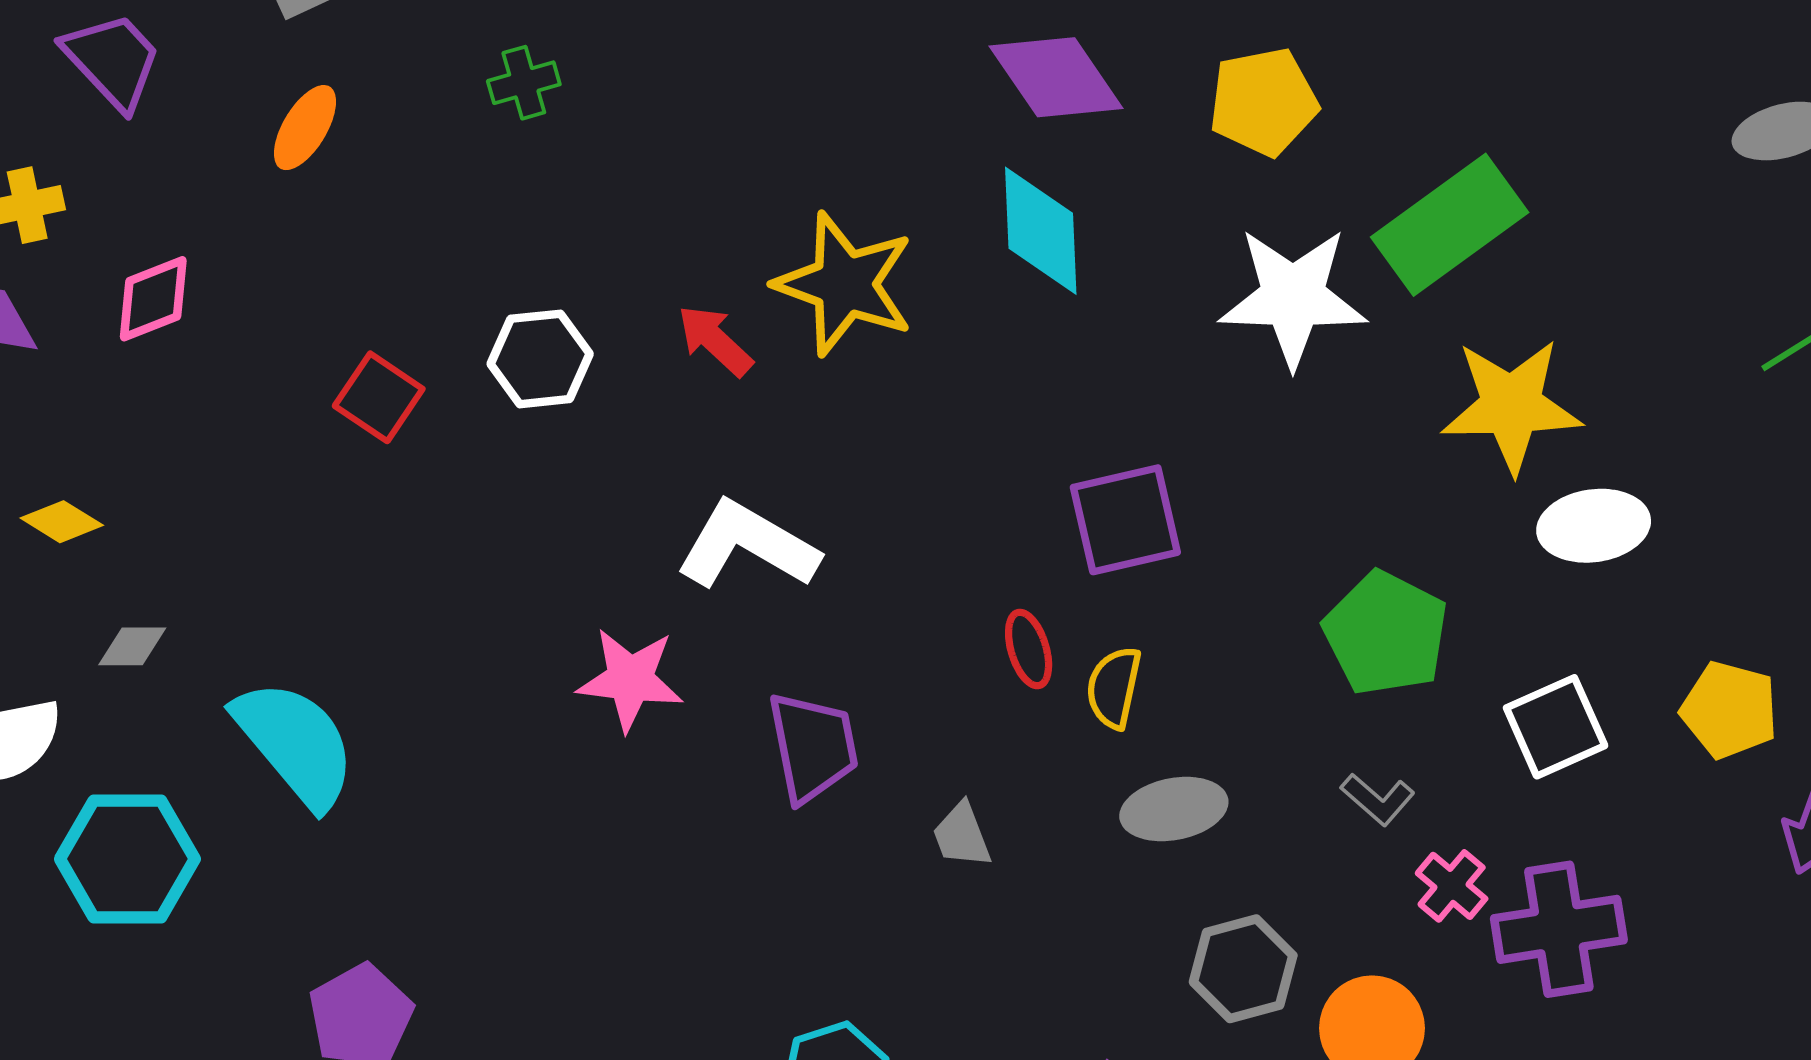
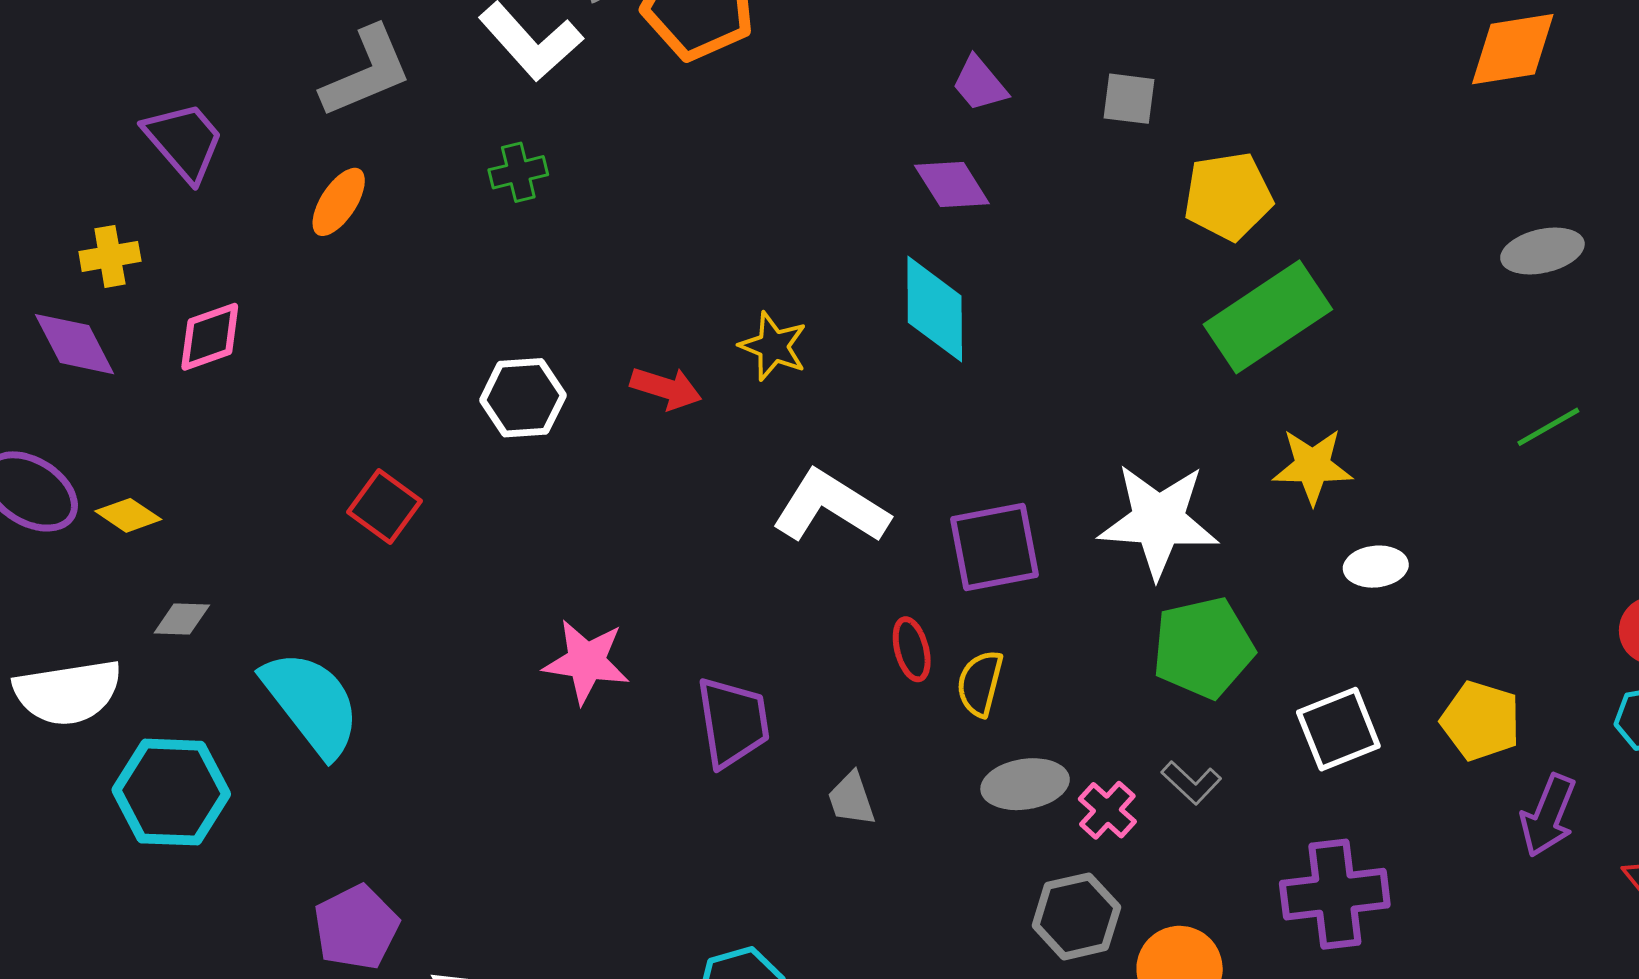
purple diamond: (1056, 77) -> (952, 185), size x0.7
yellow pentagon: (1263, 102) -> (1228, 196), moved
yellow star: (845, 284) -> (773, 346), size x0.6
white star: (1293, 297) -> (1159, 521), moved
red arrow: (715, 341) -> (666, 388), turned 152
red square: (379, 397) -> (384, 507), moved
yellow star: (1511, 406) -> (1313, 466), size x0.7
white ellipse: (1594, 526) -> (1376, 567), size x0.7
white L-shape: (747, 545) -> (831, 507), moved
green pentagon: (1386, 633) -> (1203, 648), turned 30
pink cross: (1452, 886) -> (1107, 810), moved

